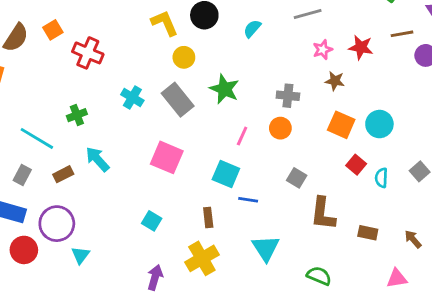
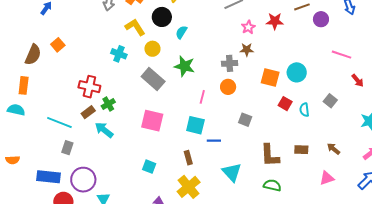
cyan semicircle: (252, 29) -> (181, 32), moved
red cross: (88, 53) -> (89, 87), moved
brown star: (335, 81) -> (247, 50), moved
cyan cross: (132, 98) -> (119, 54), moved
green cross: (77, 115) -> (108, 104), moved
brown rectangle: (63, 174) -> (88, 112), moved
gray rectangle: (22, 175) -> (67, 148), moved
brown L-shape: (323, 214) -> (270, 155), moved

